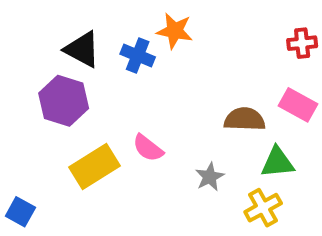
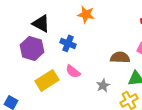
blue cross: (138, 56) -> (68, 43), moved

